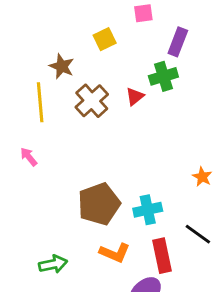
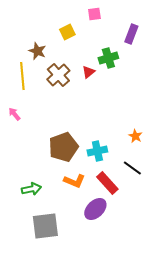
purple rectangle: (178, 42) -> (131, 34), moved
orange star: (202, 177) -> (135, 136), moved
red rectangle: (162, 256) -> (107, 183), turned -30

